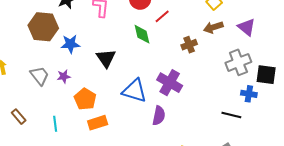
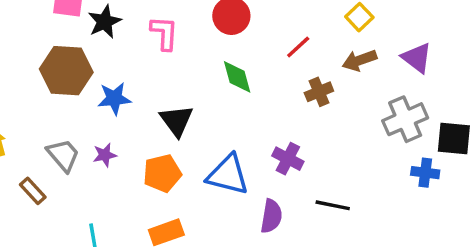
red line: (162, 16) -> (298, 47), moved
purple cross: (170, 83) -> (288, 159), size x0.7
orange pentagon: (85, 99) -> (162, 173), moved, turned 30
black line: (231, 115) -> (333, 205), moved
brown rectangle: (19, 117) -> (33, 191), moved

